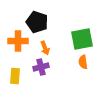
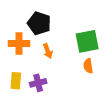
purple cross: (41, 67) -> (38, 83), moved

